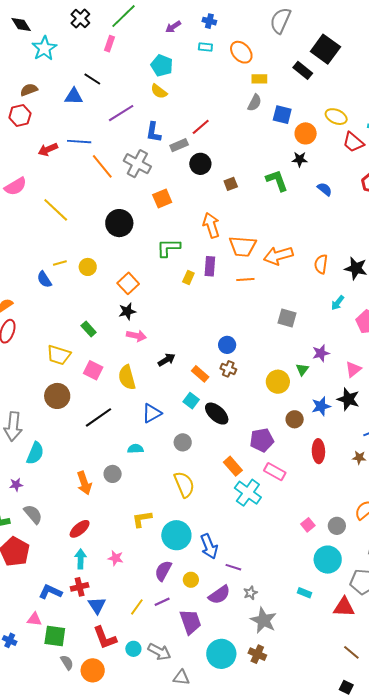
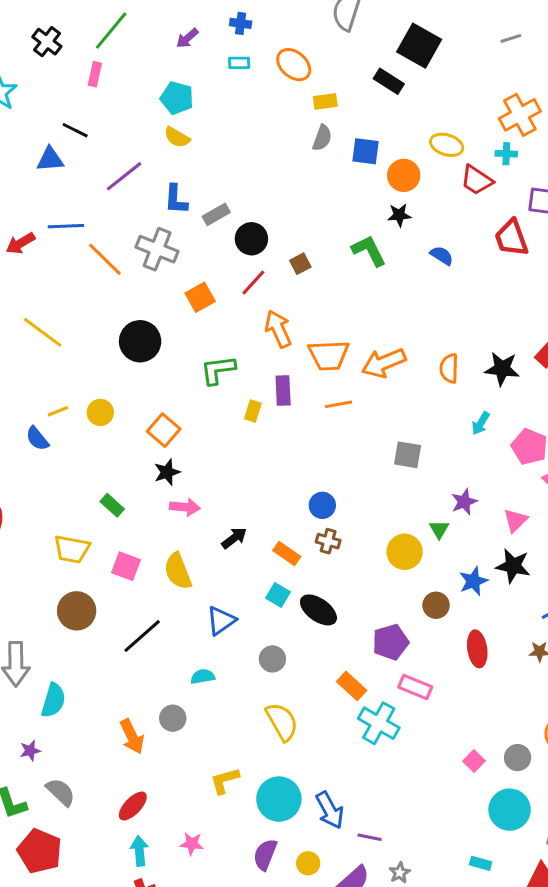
red line: (201, 127) -> (253, 282), moved

